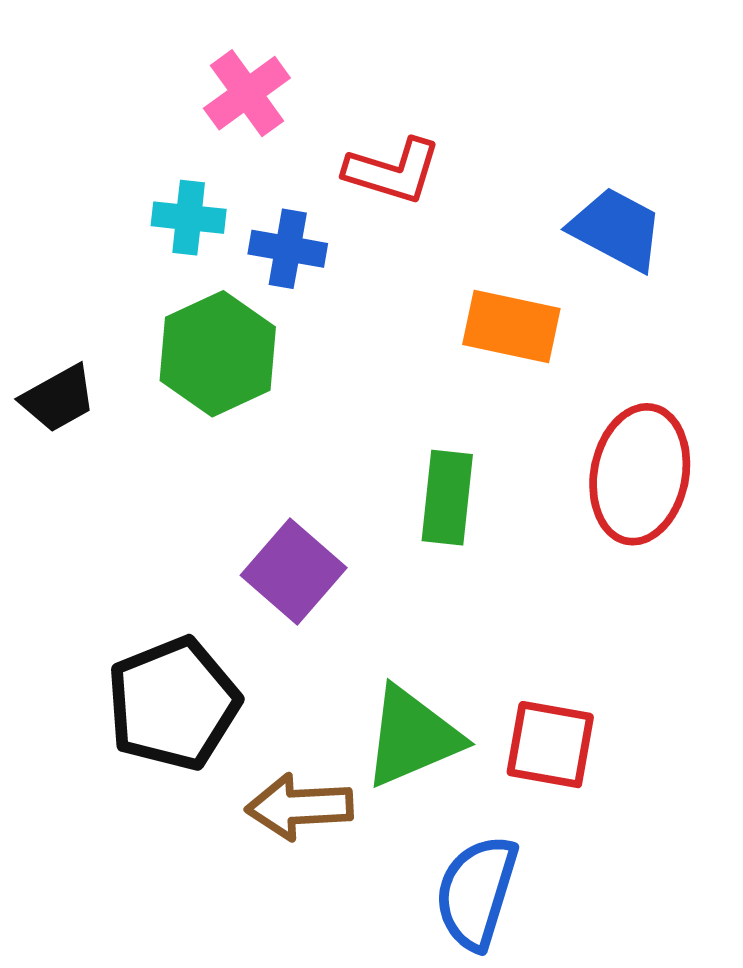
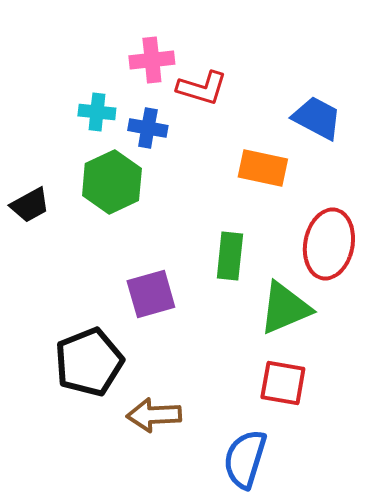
pink cross: (247, 93) -> (152, 60), moved, turned 30
purple square: (294, 572) -> (151, 294), turned 33
green triangle: (412, 737) -> (285, 308), moved

